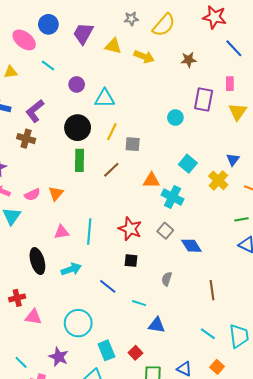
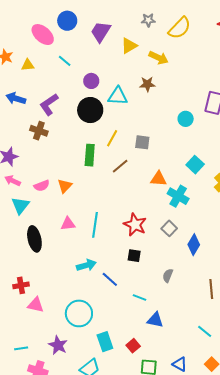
yellow triangle: (113, 46) -> (129, 46), turned -48
brown star: (189, 60) -> (147, 84), moved
black circle: (78, 128) -> (90, 110), moved
yellow line: (112, 132) -> (112, 138), moved
blue diamond: (191, 246) -> (194, 245), turned 60
black ellipse: (37, 261) -> (34, 239), moved
cyan arrow: (71, 269) -> (86, 265), moved
cyan line: (21, 362) -> (21, 348), turned -56

